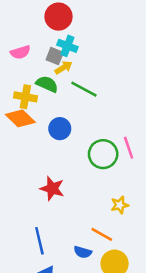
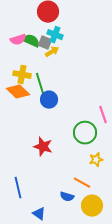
green semicircle: (47, 84) -> (31, 41), moved
green line: (84, 89) -> (40, 84), moved, turned 45
green circle: (103, 154) -> (85, 133), moved
blue line: (39, 241) -> (18, 188), moved

